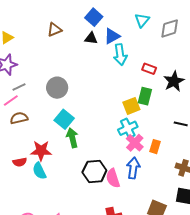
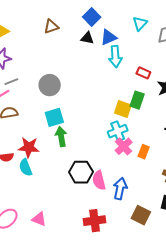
yellow square: (131, 106) -> (123, 109), turned 36
cyan square: (64, 119) -> (54, 117), turned 30
blue arrow: (133, 168) -> (120, 189), moved

